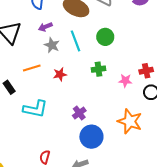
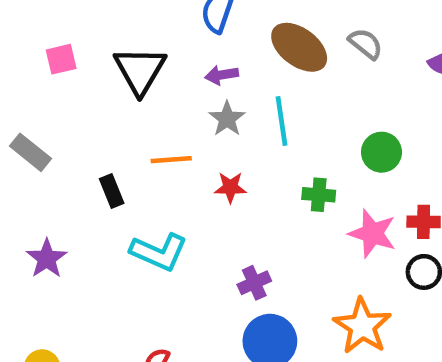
green circle: (105, 37) -> (381, 152), moved
pink star: (125, 81) -> (372, 233), size x1.5

